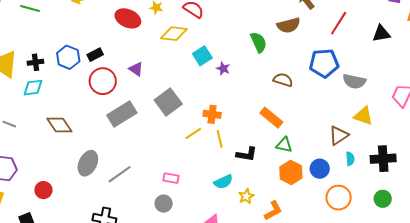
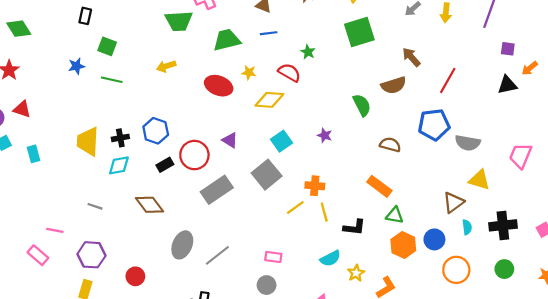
black triangle: (381, 34) -> (507, 85), moved
black rectangle: (95, 55) -> (165, 165), moved
cyan square: (202, 56) -> (282, 141), moved

